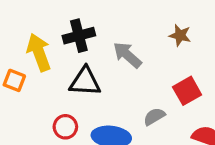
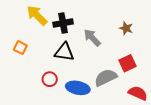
yellow arrow: (39, 52) -> (37, 15), moved, turned -30
gray semicircle: (154, 116) -> (106, 78), size x1.6

